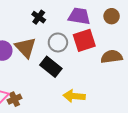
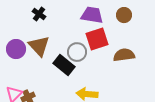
black cross: (39, 17) -> (39, 14), moved
gray circle: (58, 42) -> (77, 52), moved

